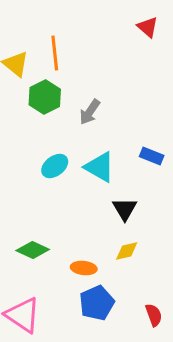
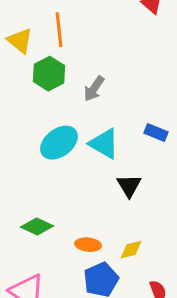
cyan ellipse: (55, 166) -> (59, 143), size x1.4
yellow diamond: (127, 251) -> (131, 250), moved

